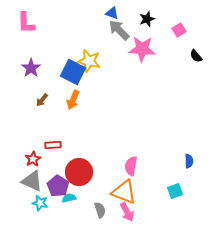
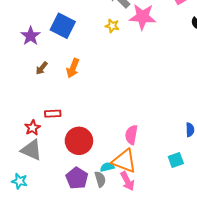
yellow star: (89, 61) -> (112, 26), moved, size x0.6
blue square: (73, 72) -> (63, 26), moved
purple pentagon: (58, 186) -> (77, 178), moved
cyan semicircle: (69, 198) -> (107, 167), moved
cyan star: (40, 203) -> (19, 181), moved

